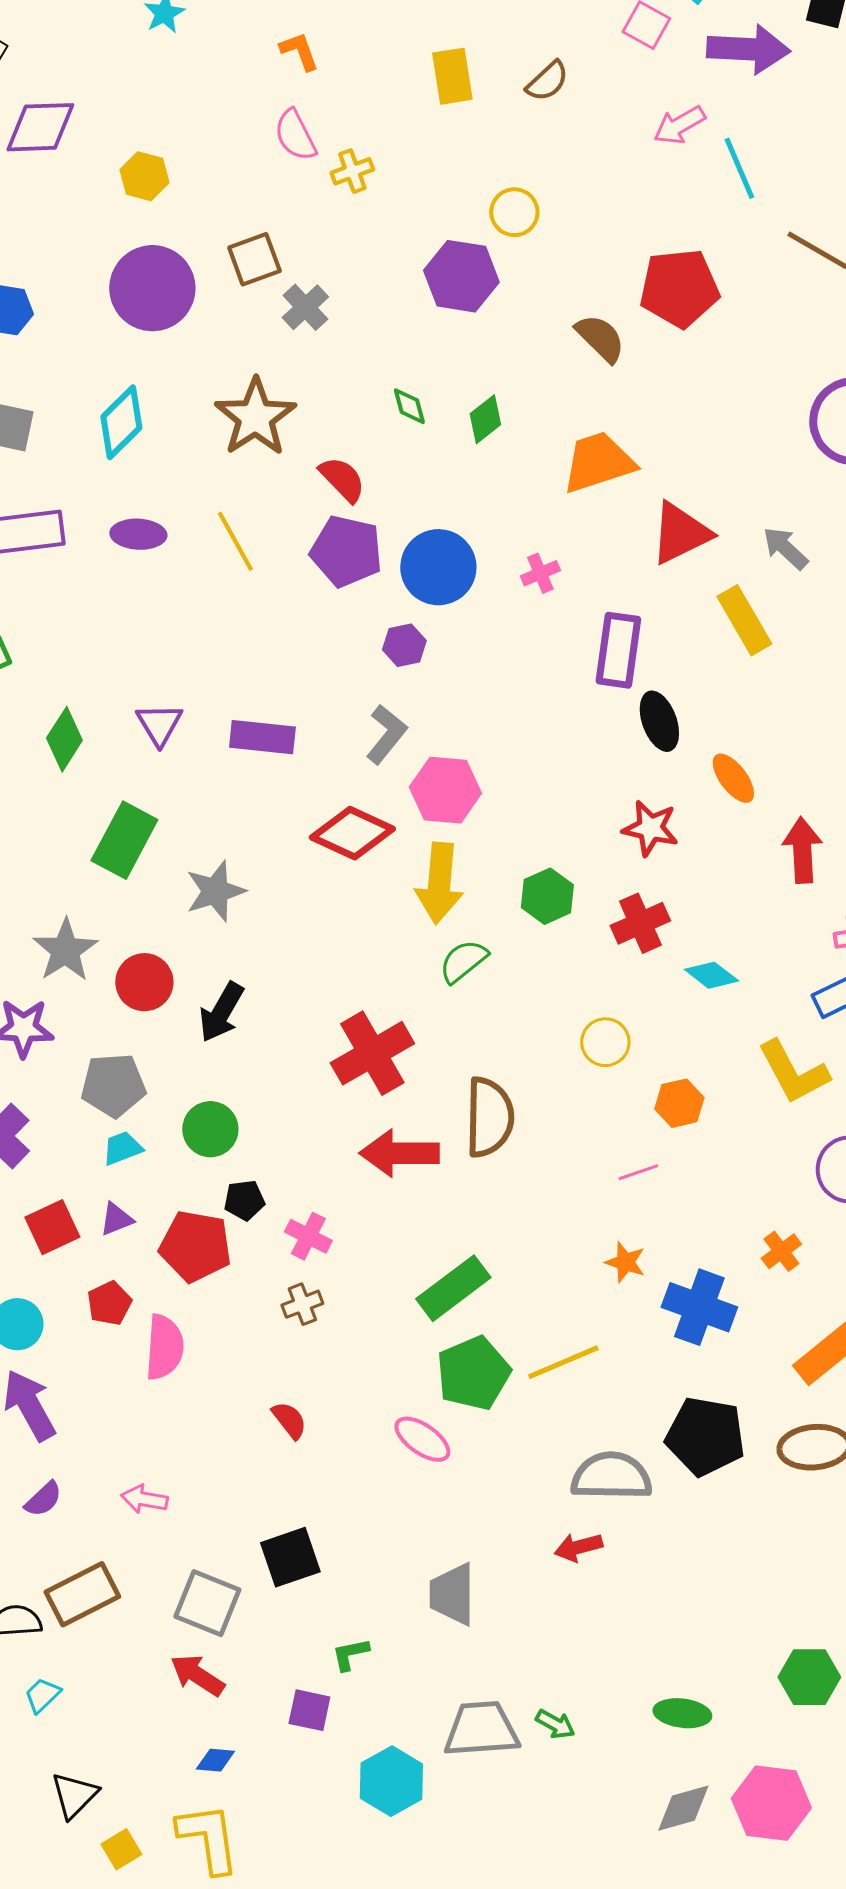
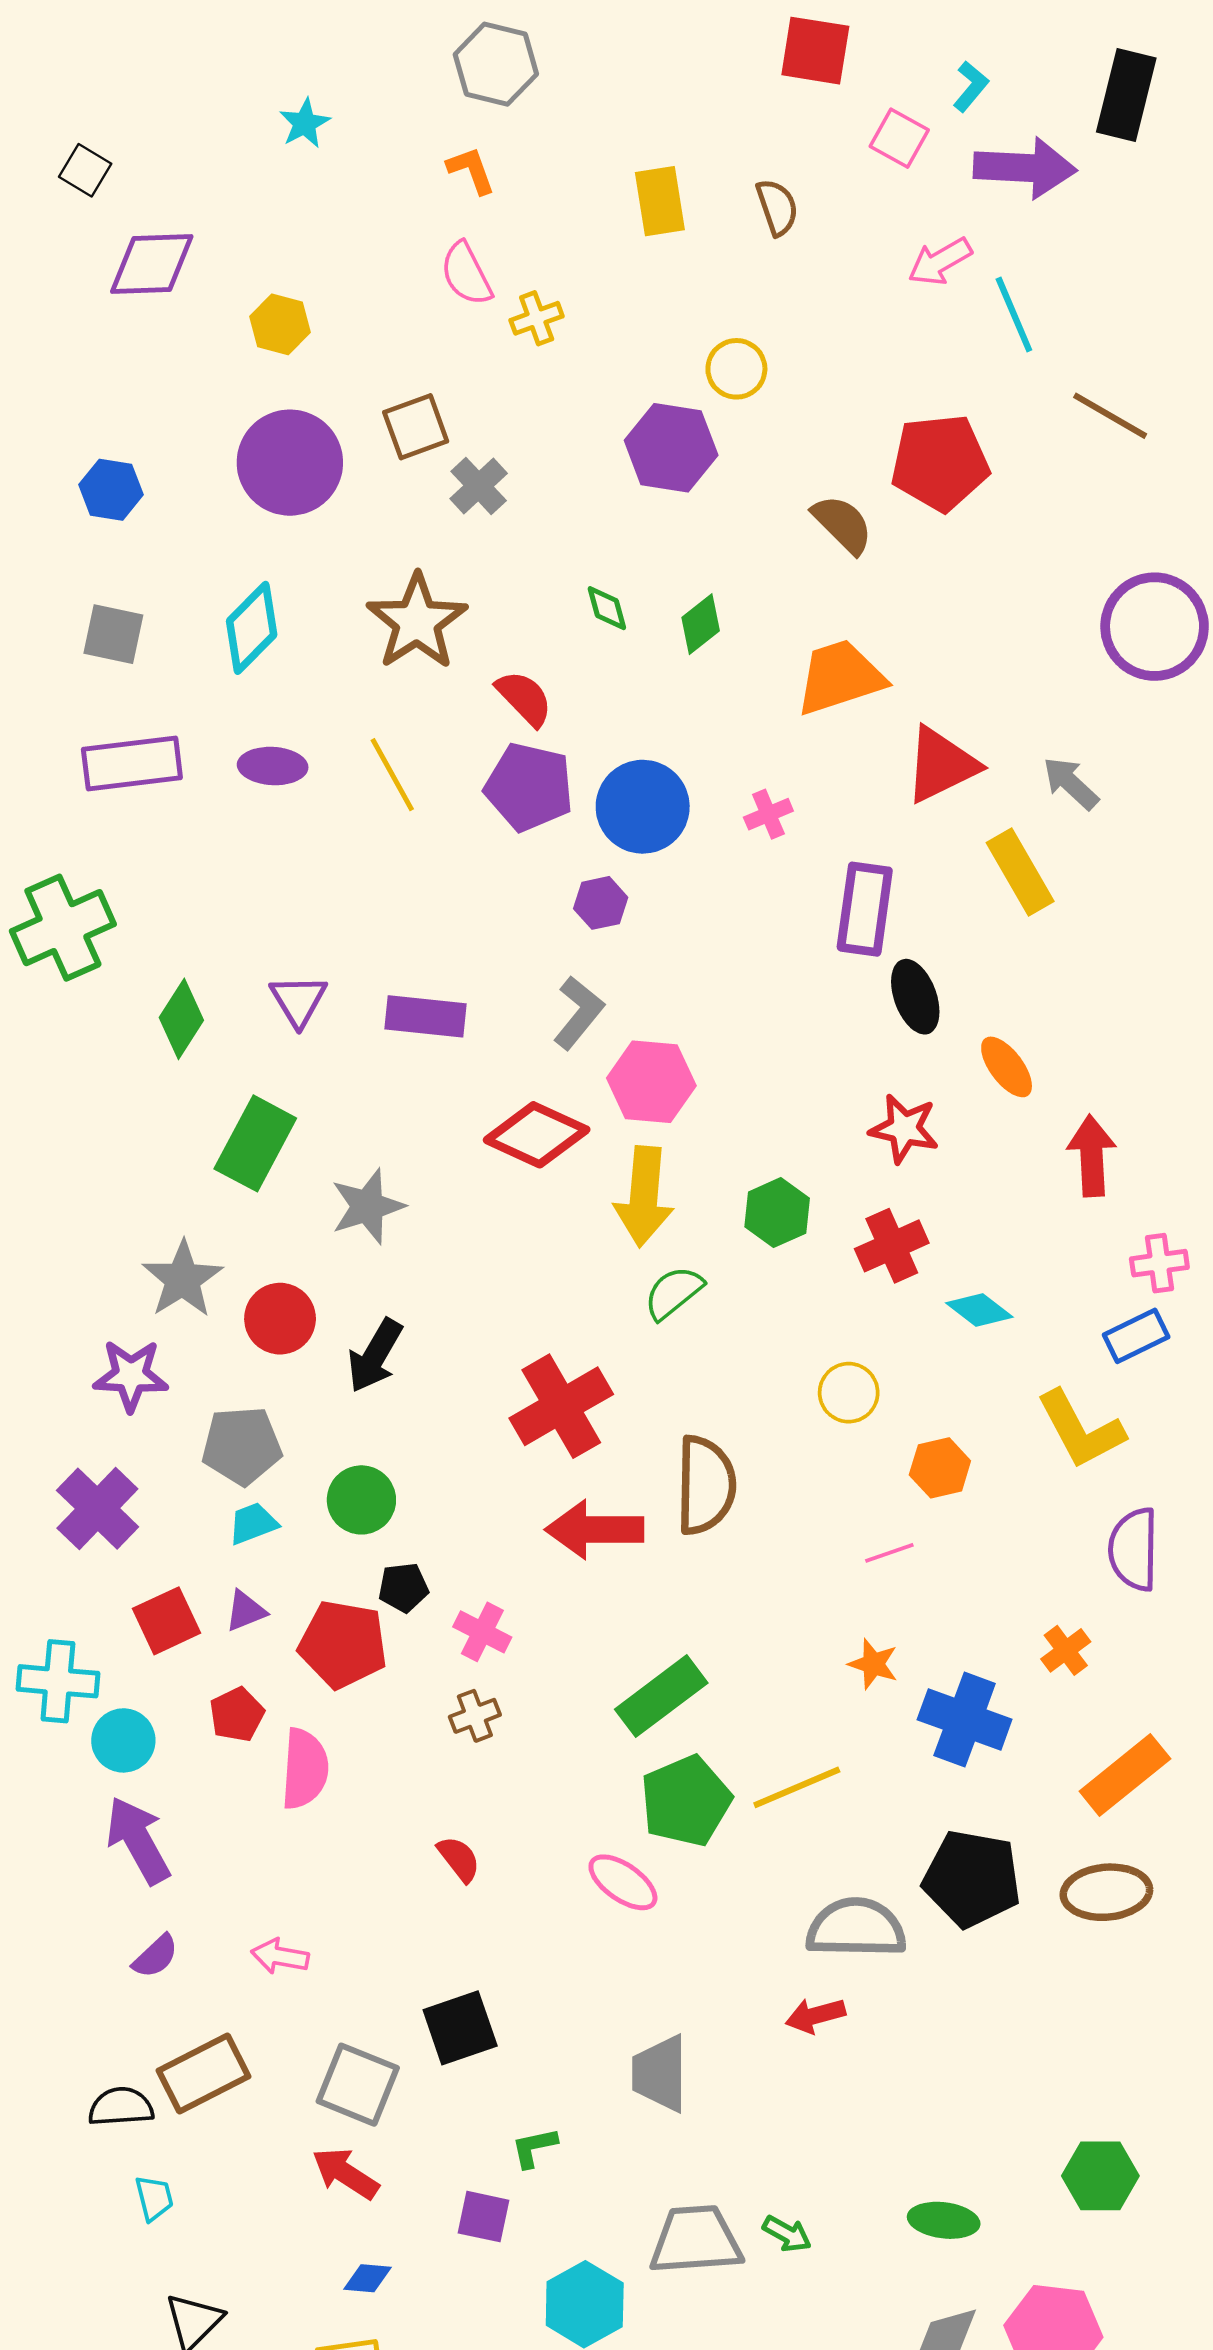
brown semicircle: (547, 81) -> (777, 207), turned -66
cyan trapezoid: (42, 1695) -> (154, 2198), turned 120

